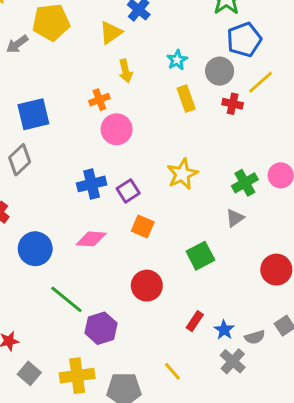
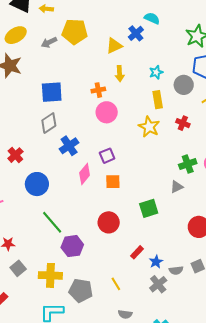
red cross: (233, 104) -> (183, 123), moved
gray diamond: (20, 160) -> (49, 123), moved
yellow star: (182, 174) -> (149, 127), moved, turned -30
blue cross: (92, 184) -> (69, 146), moved, turned -30
orange square: (143, 226) -> (113, 182), turned -35
pink diamond: (91, 239) -> (85, 174), moved, turned -65

